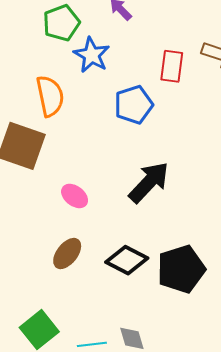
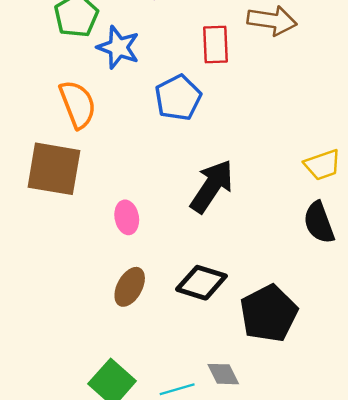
pink ellipse: (75, 196) -> (127, 217), turned 52
black pentagon: (181, 269) -> (269, 313), moved

